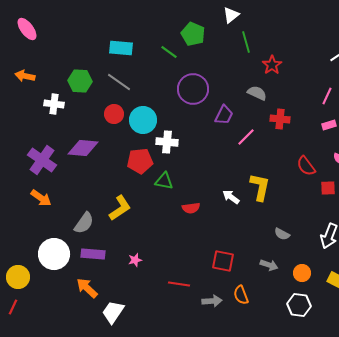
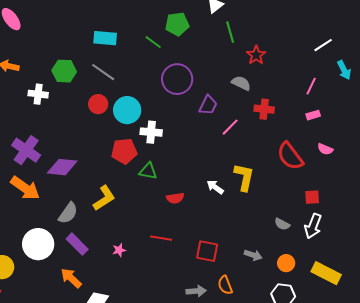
green pentagon: (193, 34) -> (177, 24), turned -30
purple diamond: (83, 148) -> (62, 167), moved
red semicircle: (306, 166) -> (290, 156), size x1.4
red square: (328, 188) -> (312, 197), moved
orange arrow: (41, 198) -> (25, 188), size x1.4
gray semicircle: (282, 234) -> (282, 224), moved
purple rectangle: (93, 254) -> (77, 244), turned 40
red line: (179, 284) -> (161, 238), moved

